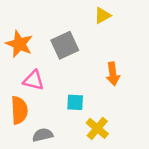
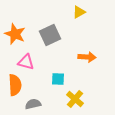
orange arrow: (113, 74) -> (87, 57), turned -78

